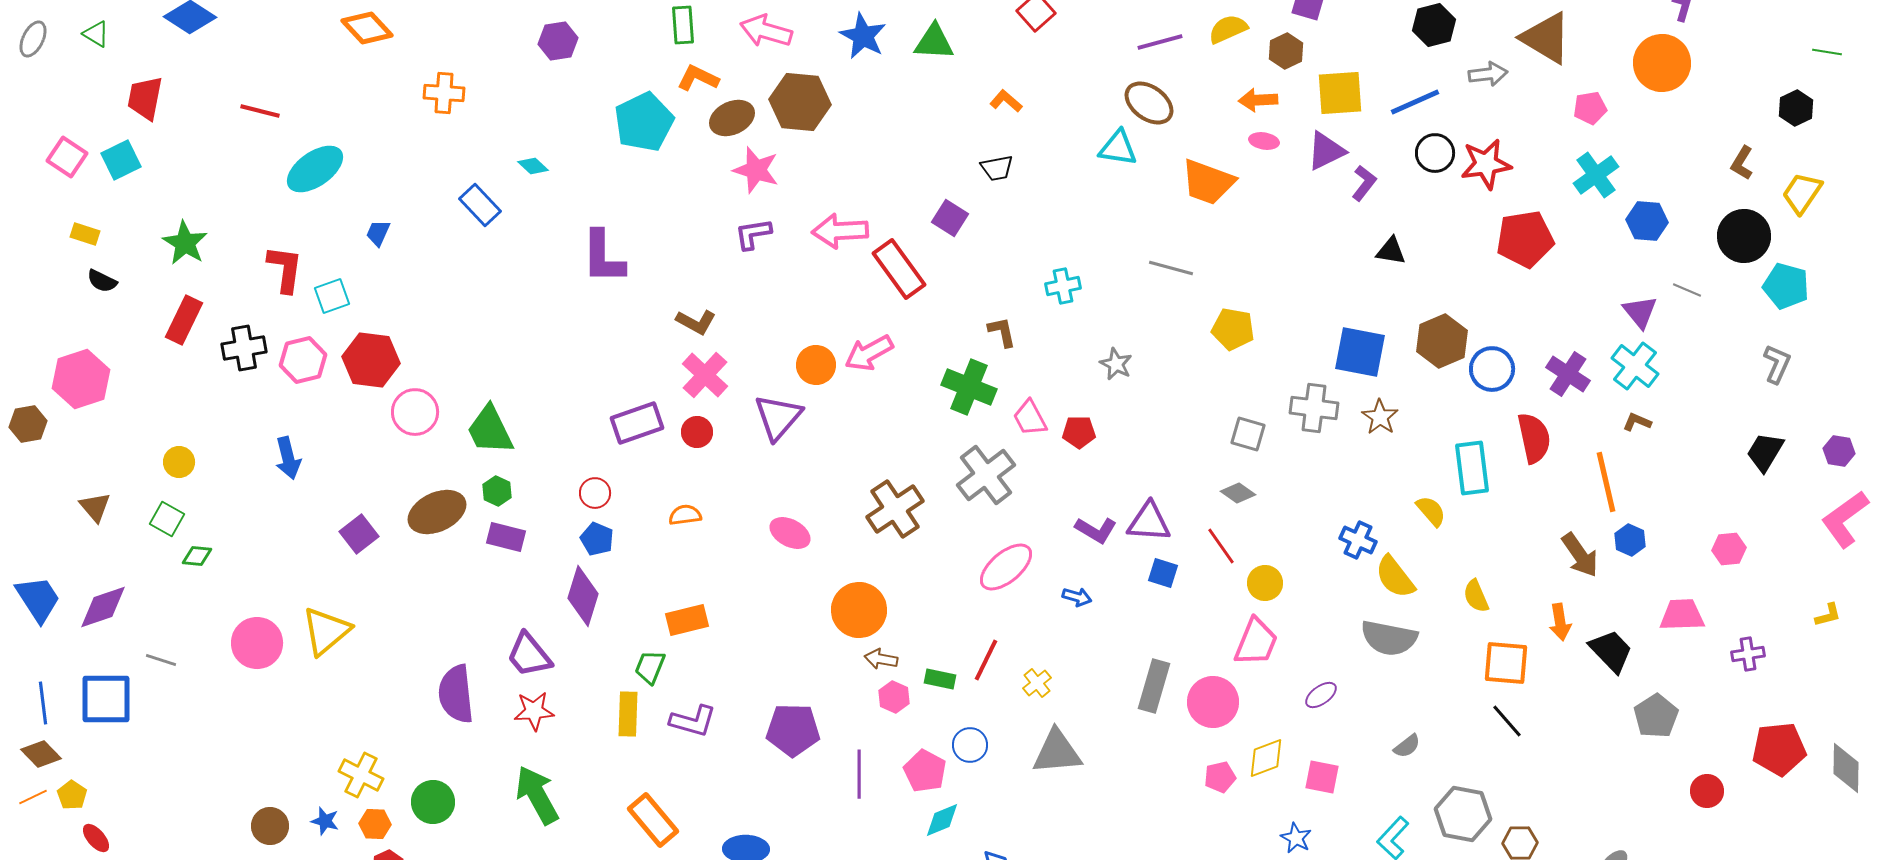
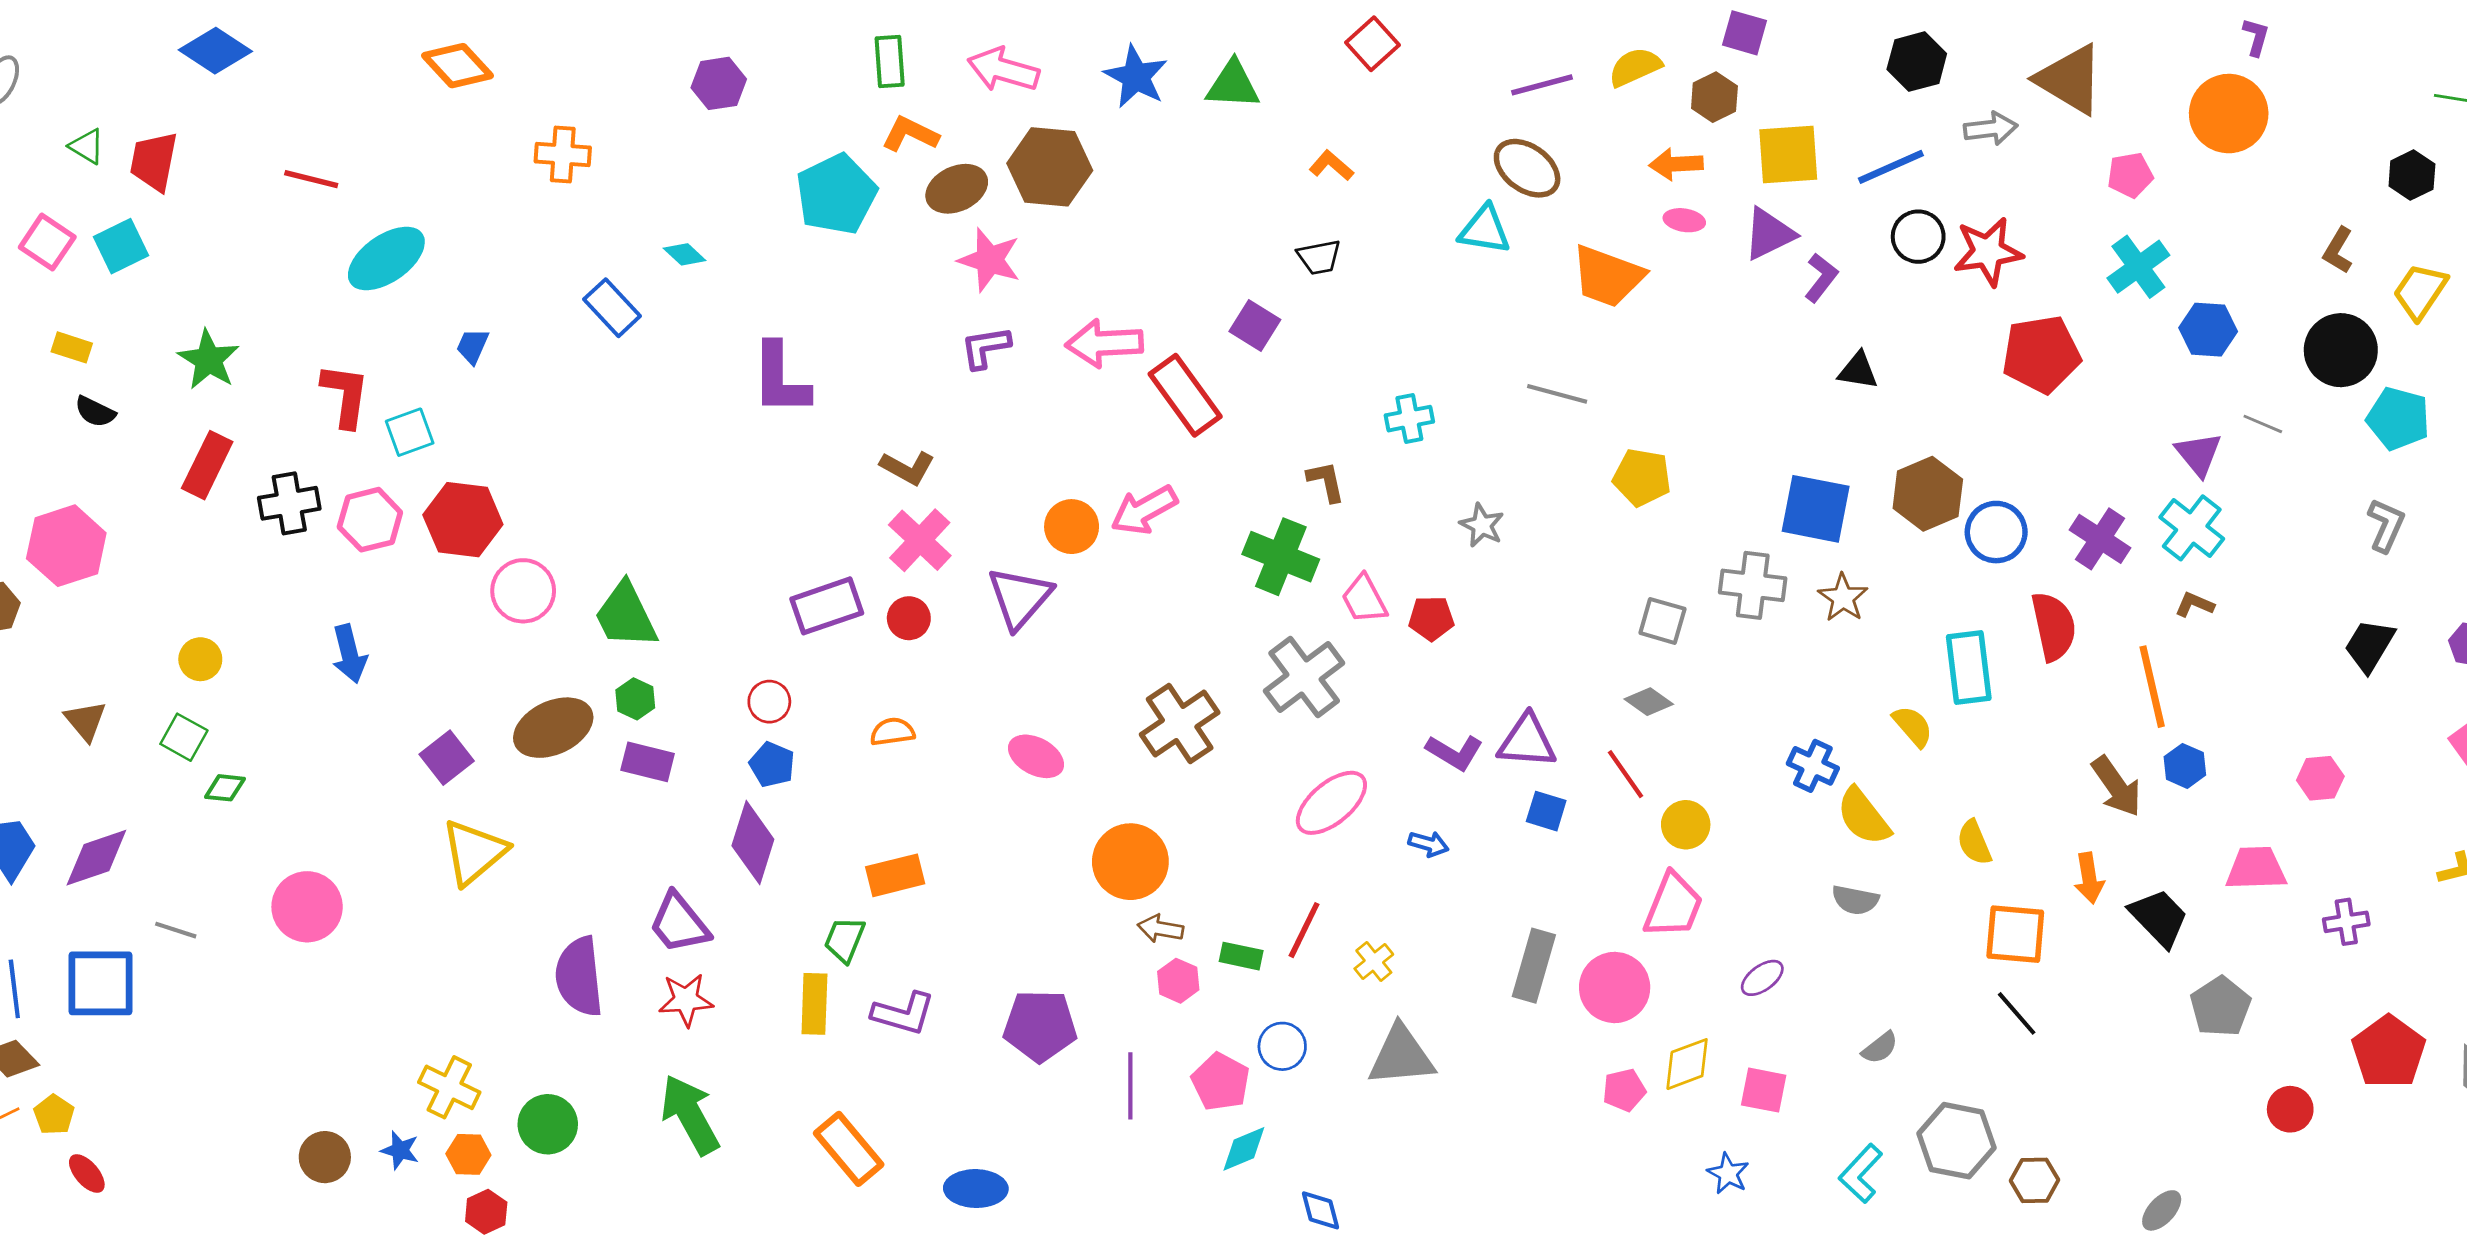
green triangle: (96, 34) -> (87, 146), moved
yellow triangle: (326, 631) -> (474, 852), moved
gray semicircle: (1389, 638) -> (1855, 900), size x0.6
red pentagon: (1779, 749) -> (2389, 1052), turned -30

